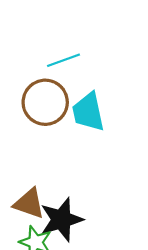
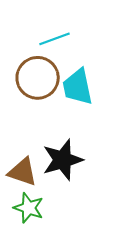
black star: (61, 220) -> (63, 160), moved

